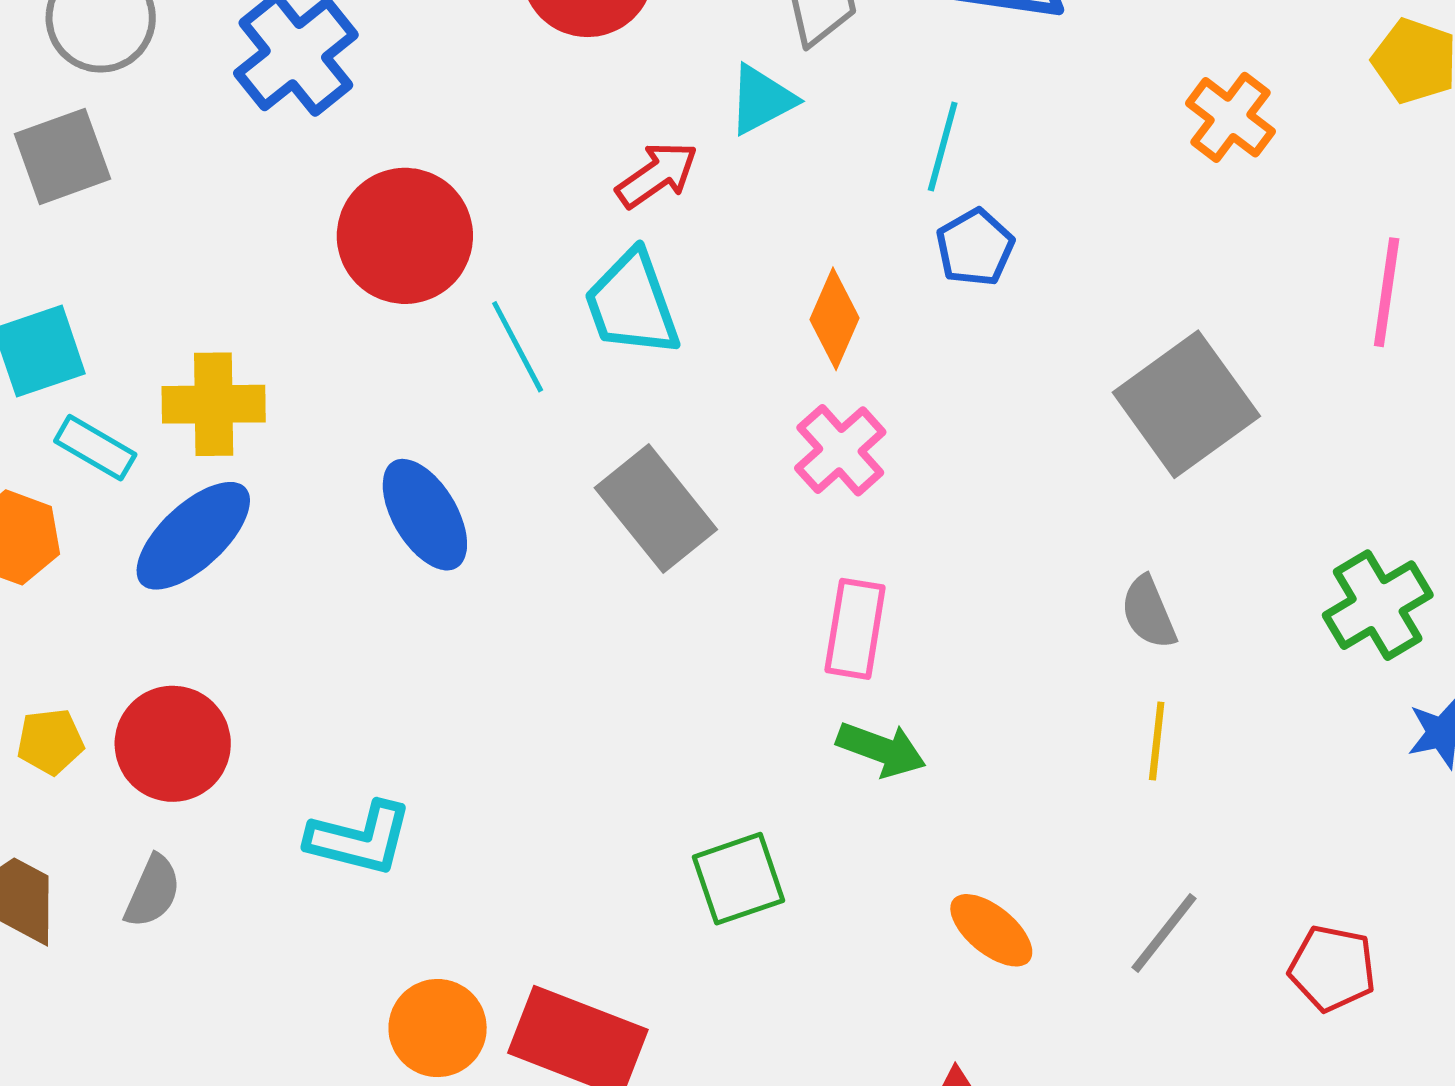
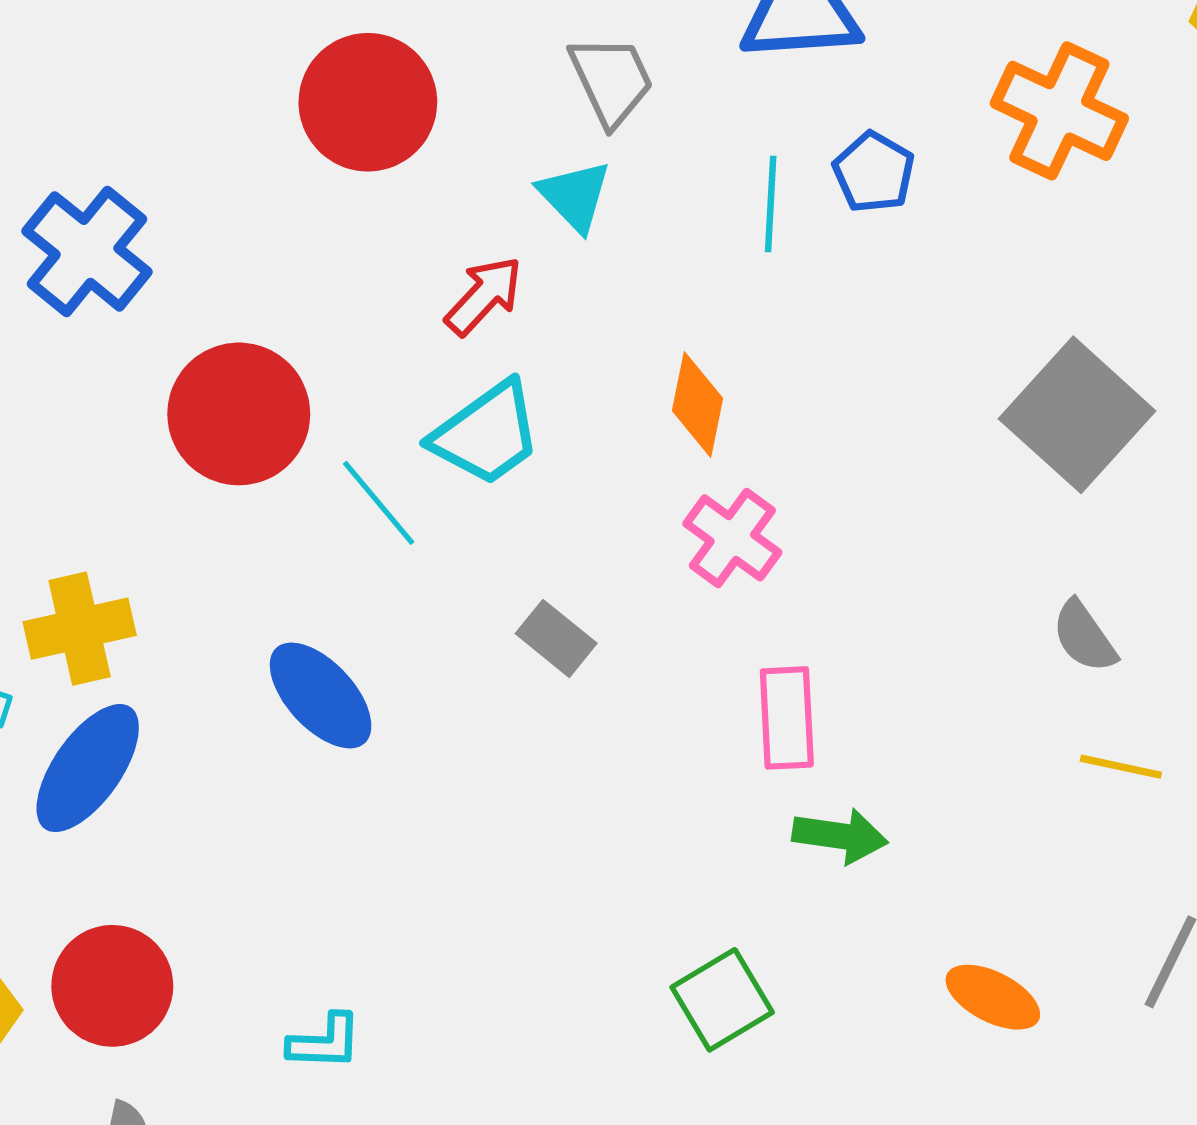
cyan triangle: (762, 100) -> (575, 196), turned -34
orange cross: (1231, 117) -> (1059, 111), size x1.4
blue pentagon: (975, 248) -> (874, 172), moved
cyan trapezoid: (632, 304) -> (486, 434), turned -94
gray rectangle: (656, 509) -> (556, 638), size x0.6
yellow line: (1157, 741) -> (1121, 767), turned -72
cyan L-shape: (360, 838) -> (325, 1042), size x0.7

